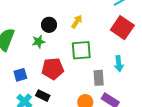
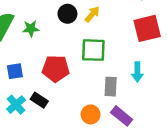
black circle: (49, 25) -> (67, 14), moved
red square: (122, 28) -> (147, 28), turned 35
green star: (38, 42) -> (31, 29), moved

